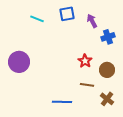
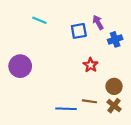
blue square: (67, 14) -> (79, 31), moved
brown circle: (107, 70) -> (114, 86), moved
brown line: (87, 85) -> (89, 101), moved

